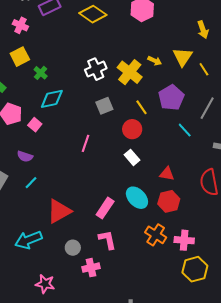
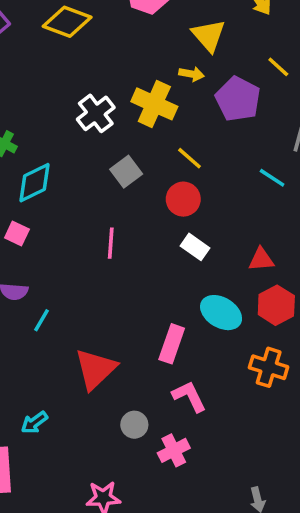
yellow triangle: (183, 57) -> (209, 35), moved
purple pentagon: (171, 98) -> (238, 99), moved
cyan line: (31, 183) -> (41, 320), moved
cyan arrow: (28, 240) -> (34, 423), moved, size x0.6

